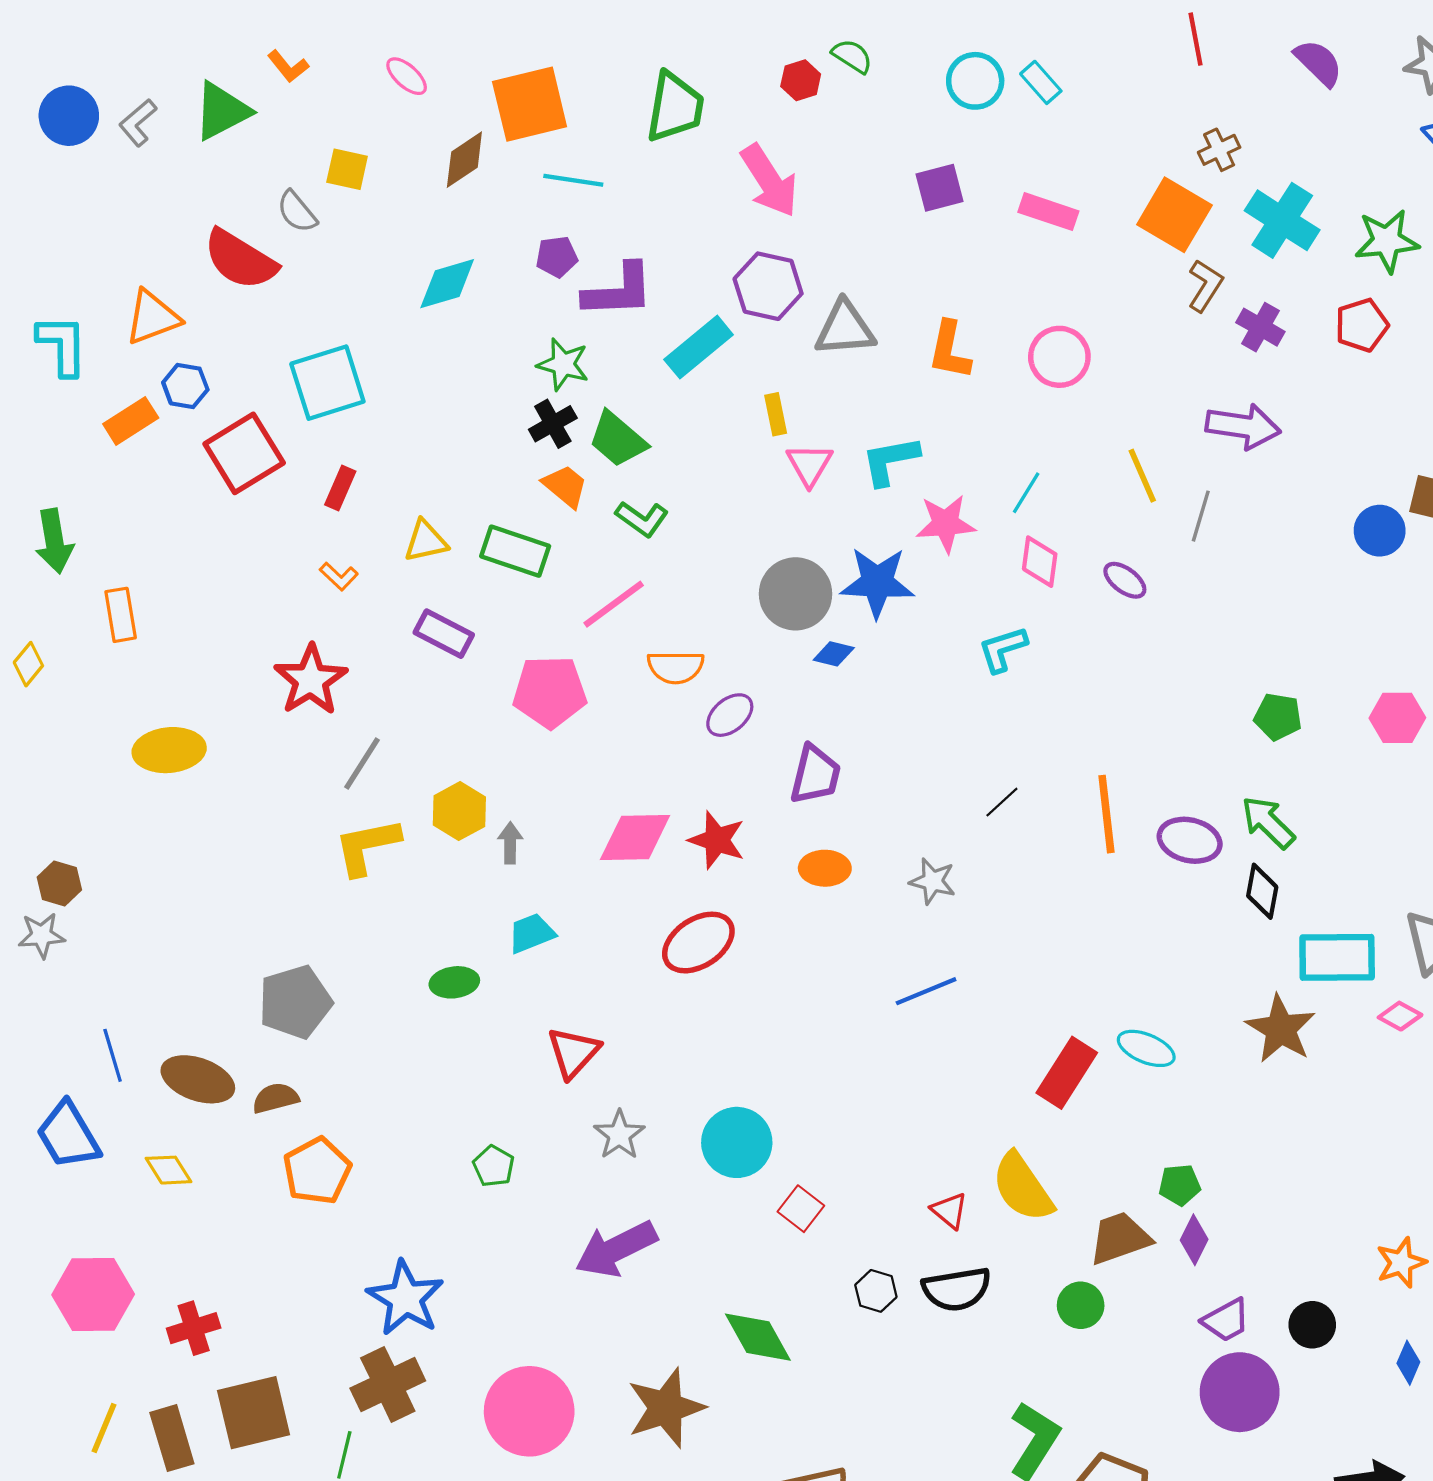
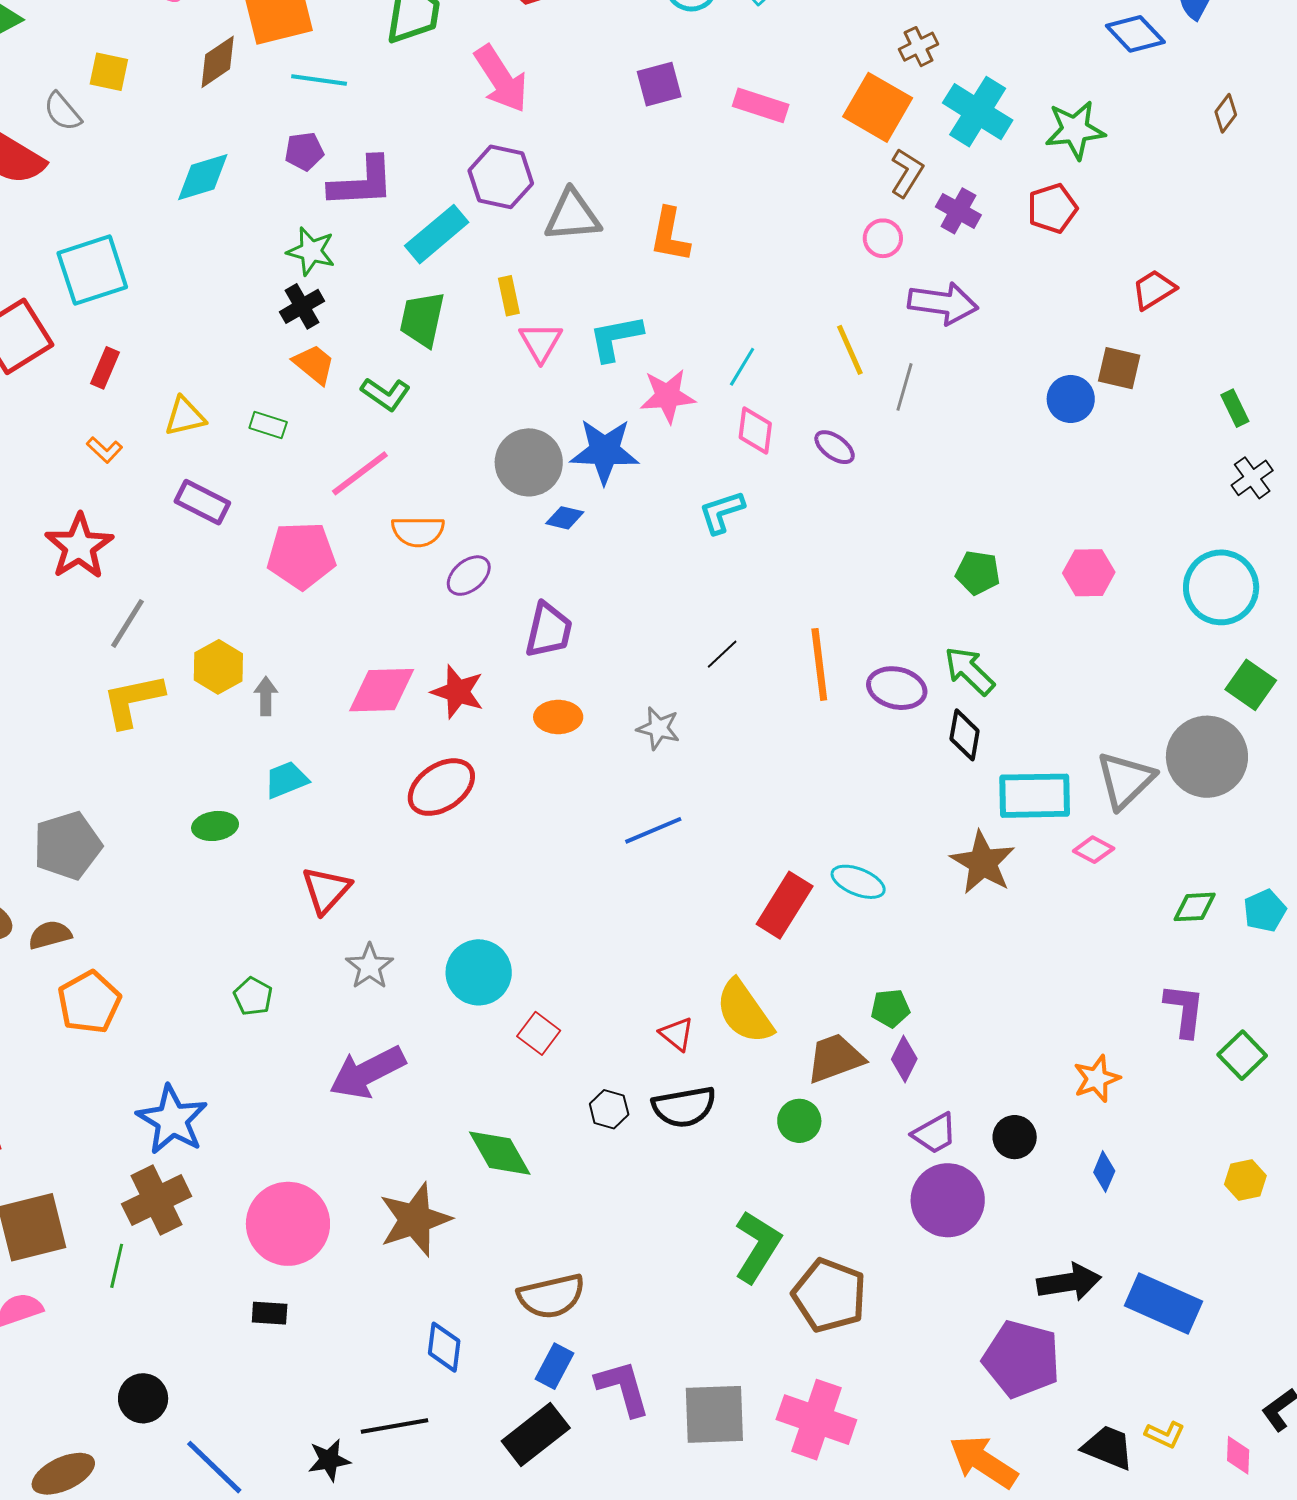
pink circle: (1059, 357) -> (883, 238), moved, size x0.7
green trapezoid: (618, 439) -> (422, 319), moved, turned 62
green rectangle: (515, 551) -> (268, 425), size x0.6

